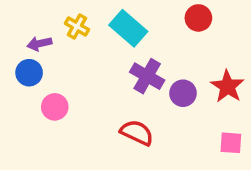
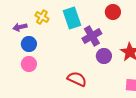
cyan rectangle: (128, 28) -> (72, 18), turned 30
blue circle: (29, 73) -> (29, 44), moved
purple cross: (147, 76) -> (92, 36), moved, turned 30

